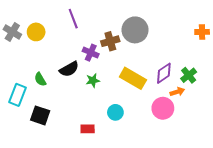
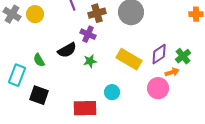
brown cross: (110, 41) -> (97, 13), moved
red rectangle: (88, 129) -> (85, 108), size x1.6

